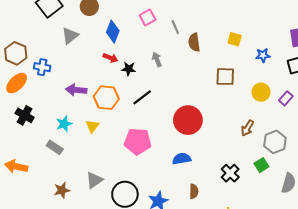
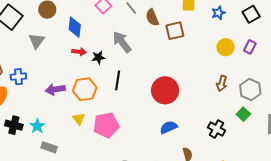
gray arrow: (157, 59) -> (122, 42), size x1.6
brown square: (225, 77) -> (175, 31), moved
black line: (142, 97) -> (118, 80), turned -30
cyan star: (64, 124) -> (37, 126), moved
pink pentagon: (138, 141) -> (106, 125), moved

